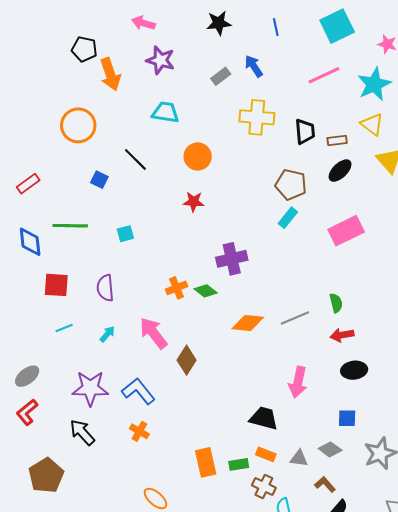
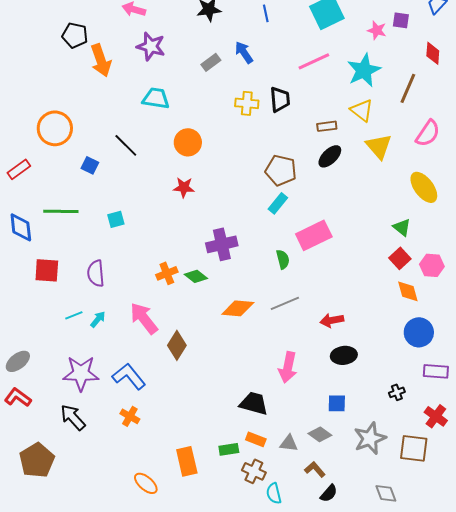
yellow cross: (257, 117) -> (247, 103), size x0.7
orange circle: (78, 125) -> (55, 128), moved
black trapezoid: (305, 131) -> (280, 99), moved
pink rectangle: (346, 231) -> (314, 235), moved
green semicircle: (336, 303) -> (283, 259), moved
cyan line: (64, 328) -> (74, 315), moved
red L-shape: (27, 412) -> (18, 397), turned 76
orange rectangle: (206, 462) -> (187, 461), moved

